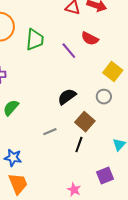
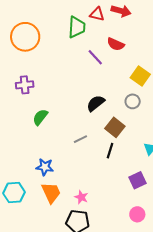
green trapezoid: (35, 40) -> (77, 27), moved
pink star: (74, 190) -> (81, 197), moved

